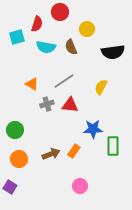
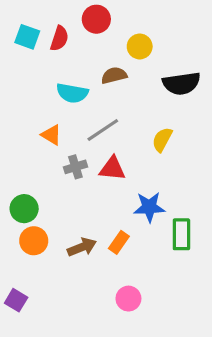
cyan square: (17, 37) -> (27, 37), moved, turned 35
cyan semicircle: (46, 47) -> (72, 93), moved
brown semicircle: (71, 47) -> (114, 75), turned 98
orange circle: (19, 159) -> (34, 241), moved

